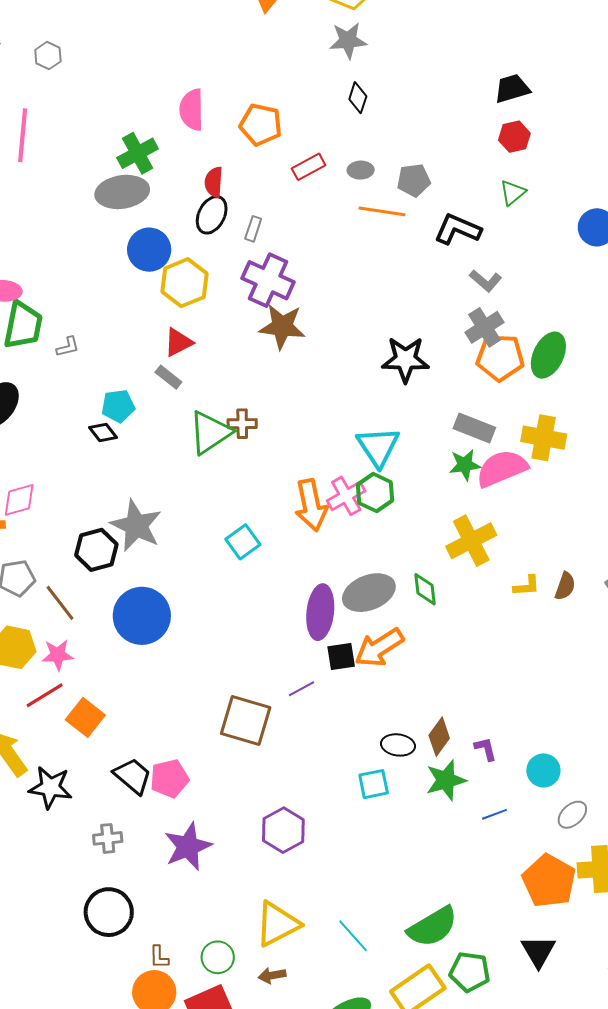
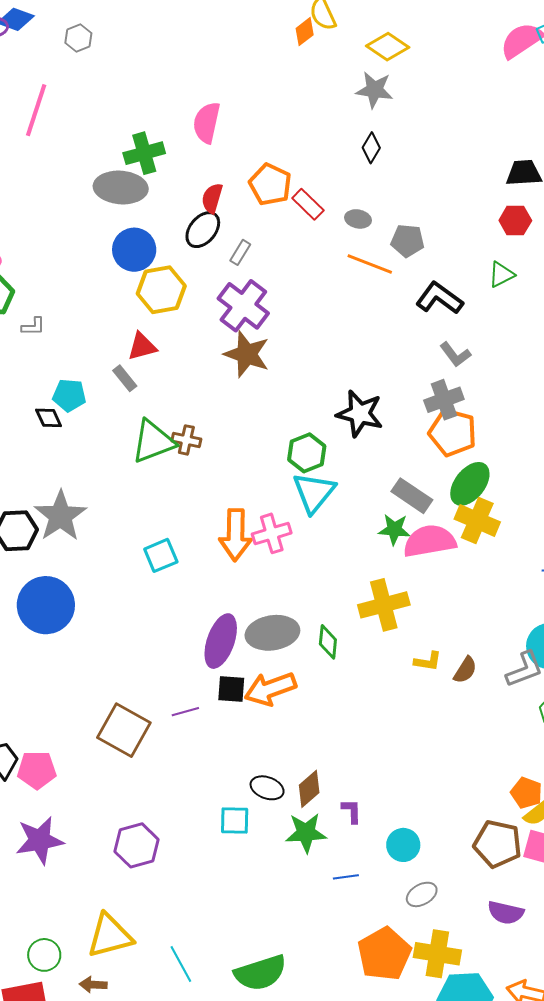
orange pentagon: (261, 125) -> (270, 184), moved
red rectangle: (309, 167) -> (308, 204), turned 60
green ellipse: (548, 355) -> (470, 484), moved
green hexagon: (375, 493) -> (307, 453), moved

